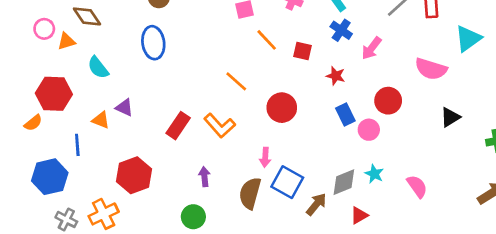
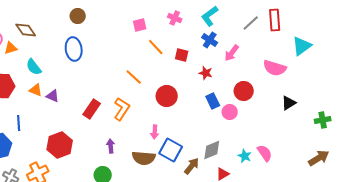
orange triangle: (101, 120) -> (36, 90), moved
orange L-shape: (220, 126) -> (122, 109), turned -105
cyan star: (374, 174) -> (245, 156), moved
brown semicircle: (250, 193) -> (144, 158), turned -100

